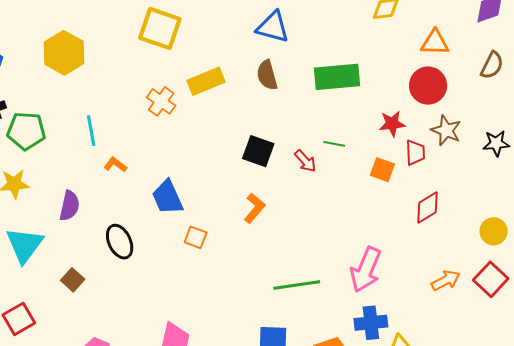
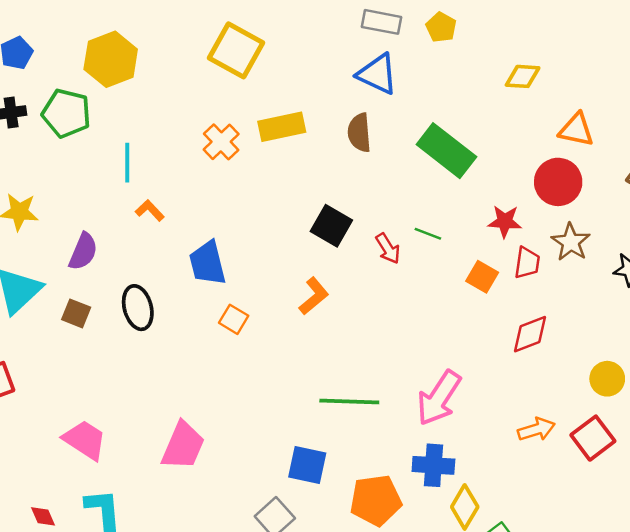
green rectangle: (337, 77) -> (446, 151), turned 33
green pentagon: (26, 131) -> (66, 113), moved
brown square: (73, 280) -> (76, 313), moved, turned -30

